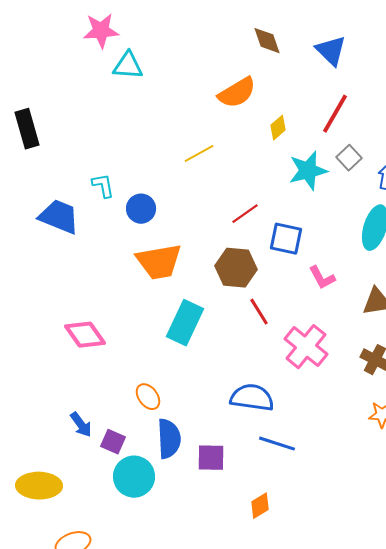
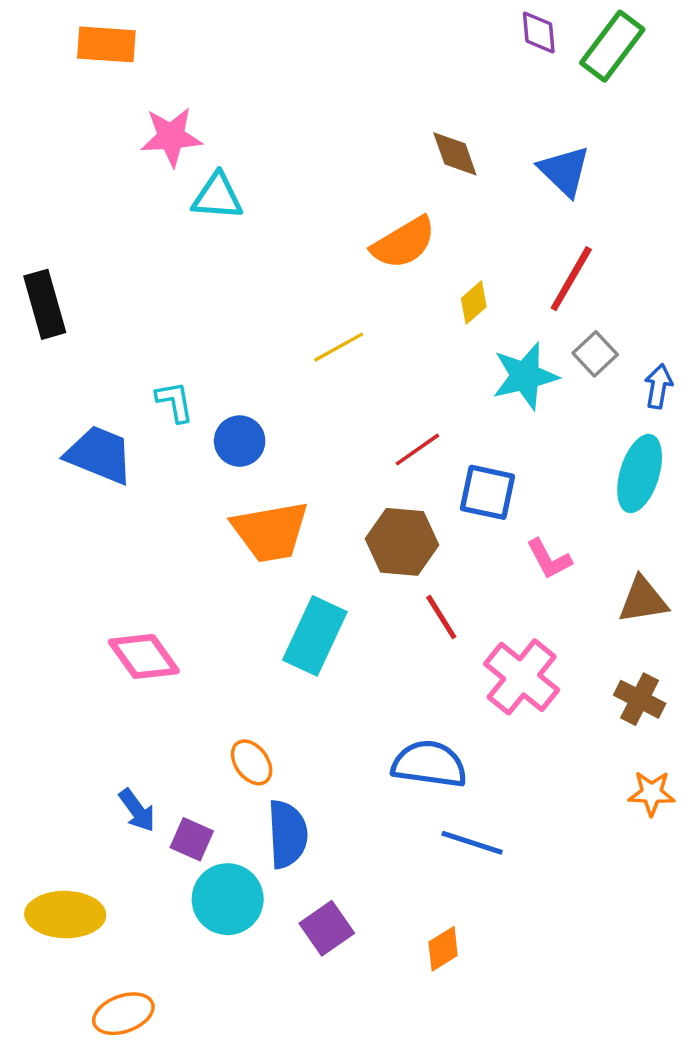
purple square: (211, 458) -> (327, 928), moved, turned -36

